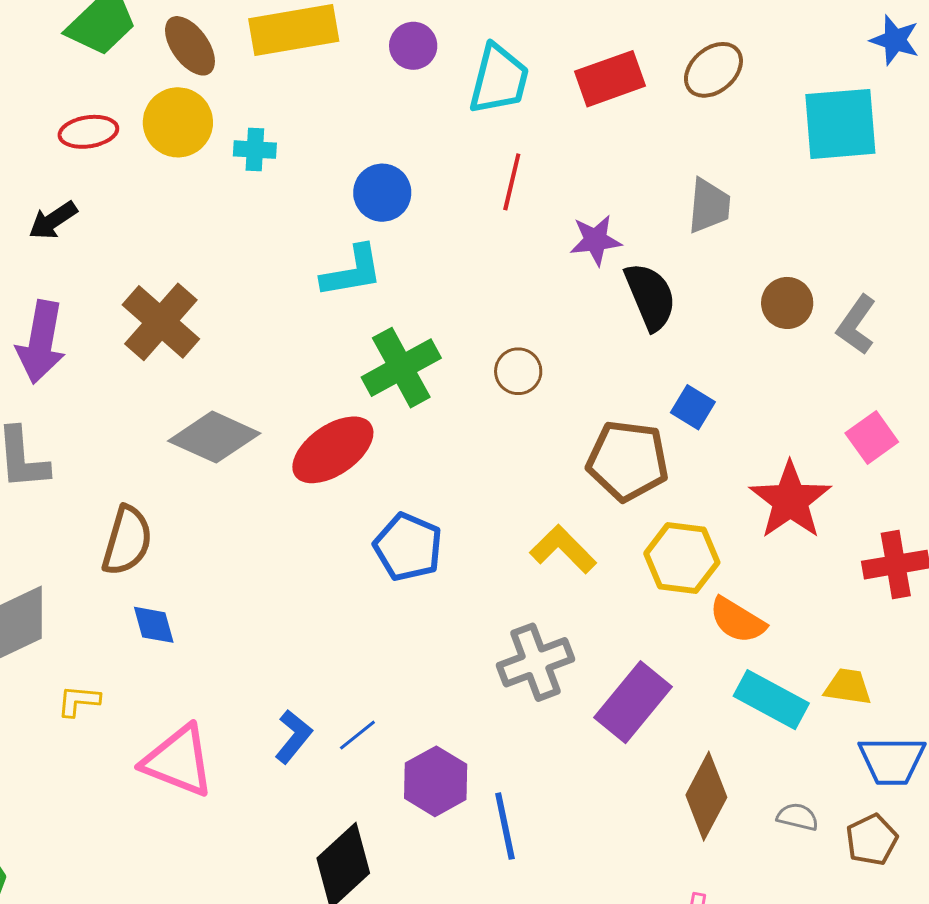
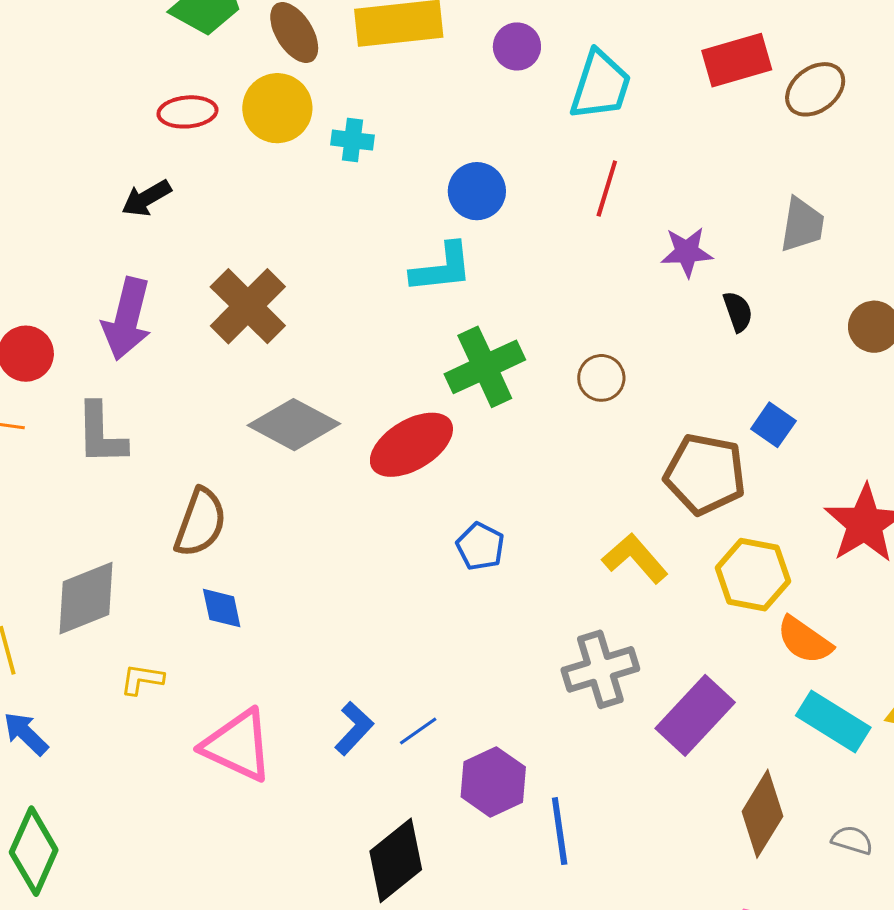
red rectangle: (610, 79) -> (737, 60), moved
black semicircle: (650, 296) -> (738, 312), size x0.6
blue pentagon: (408, 547) -> (480, 546), size x0.7

